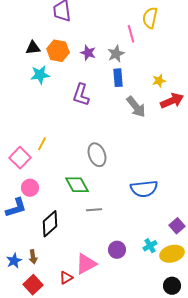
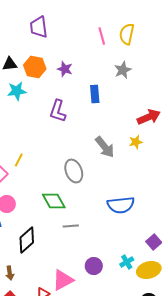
pink line: (131, 34) -> (102, 36), moved
gray star: (116, 54) -> (123, 70), moved
yellow star: (159, 81) -> (136, 142), moved
gray arrow: (136, 107) -> (105, 147), moved

